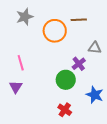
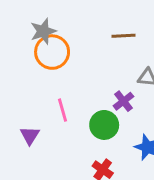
orange circle: (55, 31) -> (52, 52), moved
pink line: (21, 63) -> (62, 110), moved

